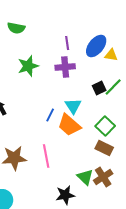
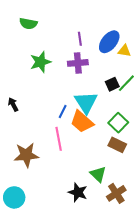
cyan triangle: (73, 106) -> (86, 102), size x1.4
pink line: (46, 156) -> (59, 139), moved
brown cross: (103, 177) -> (116, 193), moved
black star: (65, 195) -> (78, 192), turned 30

